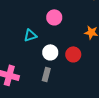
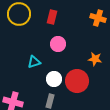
red circle: (73, 54) -> (77, 81), size x1.5

